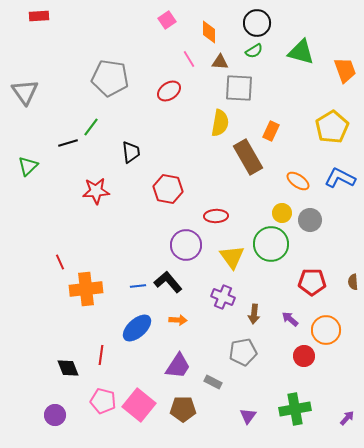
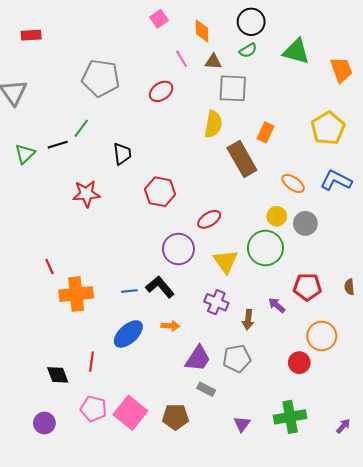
red rectangle: (39, 16) -> (31, 35), moved
green triangle: (28, 166) -> (25, 154), moved
red ellipse: (216, 216) -> (209, 219), turned -30
purple arrow: (290, 319) -> (277, 305), moved
purple trapezoid: (178, 366) -> (198, 359), moved

